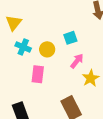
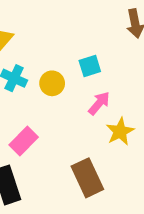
pink rectangle: (38, 74) -> (24, 141), moved, turned 36

